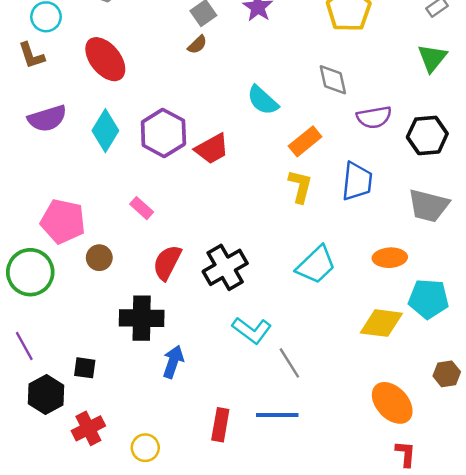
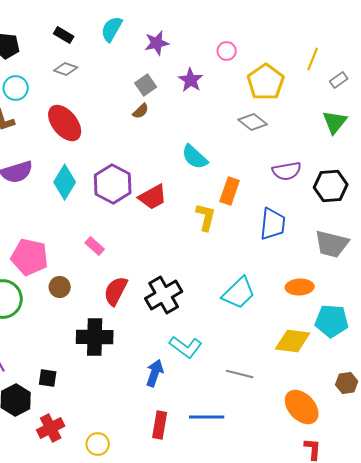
gray diamond: (333, 80) -> (253, 122), moved, turned -40
orange rectangle: (305, 141) -> (230, 191), turned -32
yellow L-shape: (300, 186) -> (206, 217), moved
blue arrow: (173, 362) -> (155, 373), moved
gray line: (289, 363) -> (240, 374), moved, turned -44

